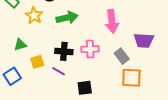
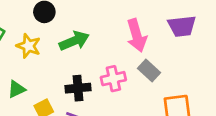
purple trapezoid: (144, 40) -> (182, 26), moved
gray rectangle: (122, 56) -> (149, 70), moved

